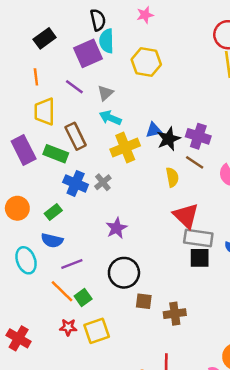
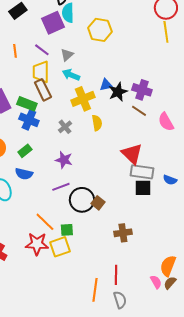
orange line: (36, 77) -> (15, 51), moved
yellow trapezoid: (45, 112) -> (41, 72), moved
yellow semicircle: (172, 177) -> (97, 123), moved
blue cross: (76, 183) -> (29, 120), moved
purple star: (117, 228) -> (64, 160), moved, turned -30
purple line: (72, 264) -> (61, 187), moved
orange line: (62, 291) -> (45, 222), moved
green square: (83, 297) -> (67, 230), moved, turned 32
brown square: (144, 301) -> (98, 203), moved, turned 32
red star: (68, 327) -> (37, 244), size x1.6

